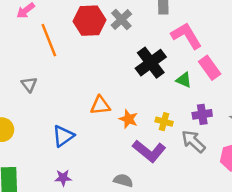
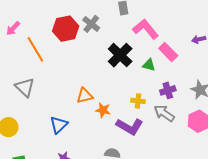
gray triangle: (29, 84) -> (25, 87), size x1.5
orange star: (128, 119) -> (103, 110), moved

